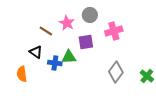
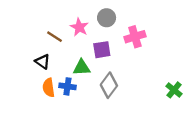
blue cross: (55, 63) -> (67, 86), moved
gray diamond: (116, 72) -> (109, 85), moved
orange semicircle: (22, 74) -> (49, 88), moved

